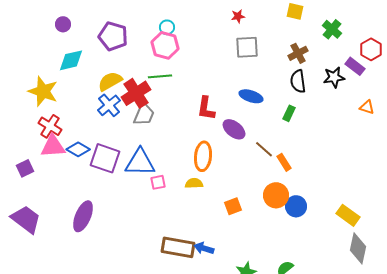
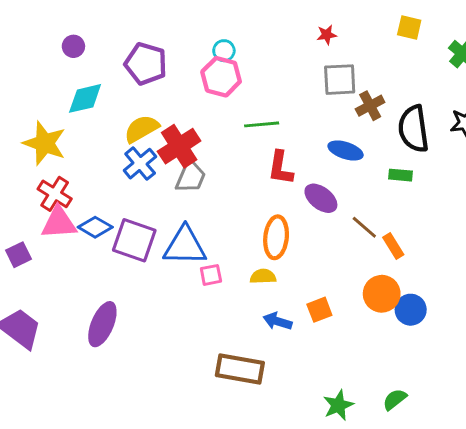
brown cross: (298, 53) -> (370, 106), moved
green line: (160, 76) -> (262, 124), moved
black semicircle: (298, 81) -> (414, 129), size x1.4
green rectangle: (289, 113) -> (401, 175), turned 70
blue arrow: (204, 248) -> (277, 321), moved

